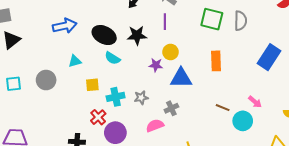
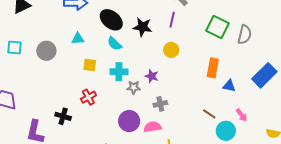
purple star: (156, 65) -> (152, 76), moved
blue triangle: (181, 78) -> (229, 86), moved, size x0.6
cyan cross: (116, 97) -> (119, 72), moved
pink semicircle: (155, 125) -> (152, 127), moved
purple circle: (115, 133) -> (129, 121), moved

